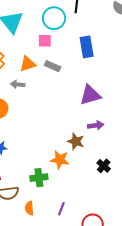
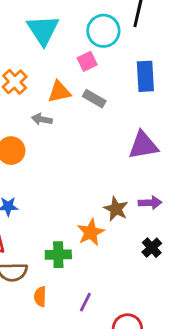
pink square: (45, 41) -> (87, 61), turned -32
purple arrow: (96, 125) -> (150, 203), moved
orange star: (60, 160) -> (91, 232), turned 30

